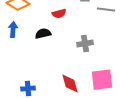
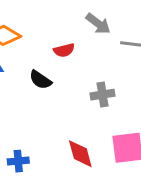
black semicircle: (43, 34) -> (40, 80), turned -133

